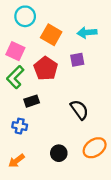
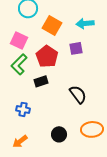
black rectangle: (32, 101) -> (41, 81), moved
orange ellipse: (95, 148) -> (92, 129), turned 30

